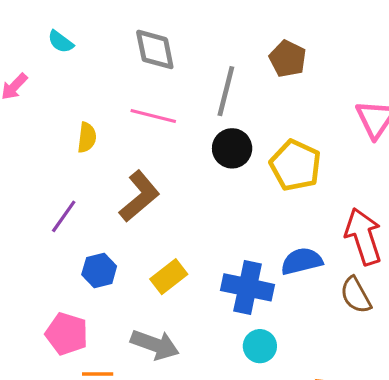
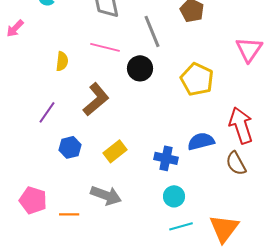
gray line: (226, 91) -> (152, 31), turned -36
black circle: (232, 148) -> (140, 68), moved
blue cross: (248, 287) -> (166, 158), size x0.7
pink pentagon: (67, 334) -> (33, 200), moved

